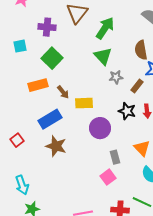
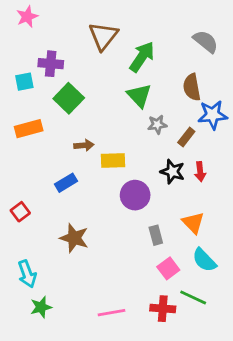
purple cross: (47, 27) -> (51, 64), moved
orange rectangle: (38, 85) -> (29, 129), moved
brown arrow: (63, 92) -> (84, 145), turned -56
blue rectangle: (50, 119) -> (66, 183), size x0.7
brown star: (56, 146) -> (74, 238), moved
pink square: (108, 177) -> (168, 268), moved

